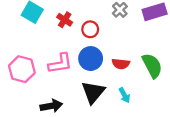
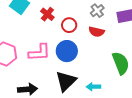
red semicircle: (121, 64) -> (97, 32), moved
cyan arrow: (124, 95) -> (93, 87), turned 112

